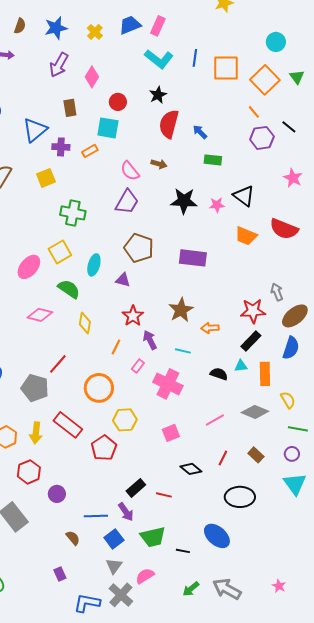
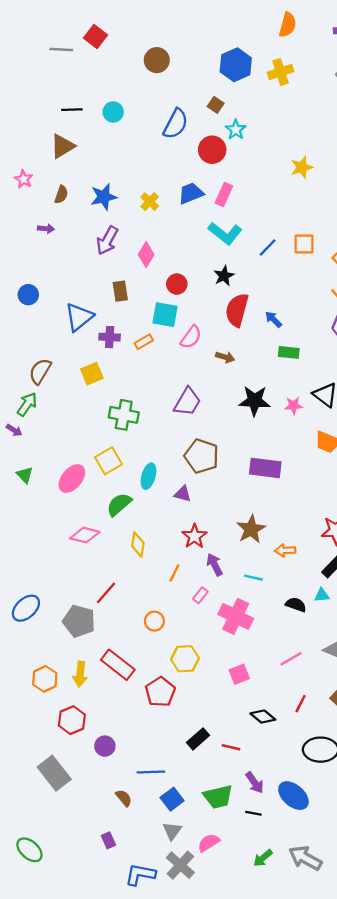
blue line: (195, 58) -> (268, 248), moved, turned 36
orange square: (226, 68) -> (304, 244), size x0.7
pink semicircle: (130, 171) -> (191, 337), moved, turned -105
green semicircle: (69, 289) -> (119, 504), turned -75
orange circle: (99, 388) -> (154, 621), size x0.6
purple arrow: (126, 512) -> (255, 783), moved

